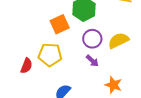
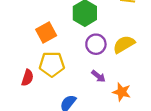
orange square: (60, 24) -> (46, 33), moved
purple arrow: (92, 61) -> (98, 76), moved

